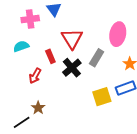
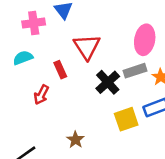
gray rectangle: (97, 58) -> (135, 71), moved, turned 42
black cross: (72, 68) -> (108, 82), moved
brown star: (38, 108) -> (75, 140), moved

